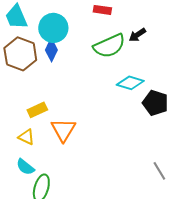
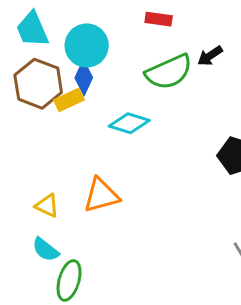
cyan diamond: (130, 83) -> (129, 123), moved
yellow rectangle: (37, 110) -> (69, 100), moved
orange triangle: (63, 130) -> (101, 195), turned 44

